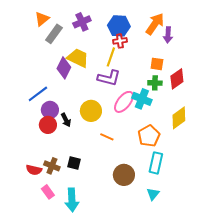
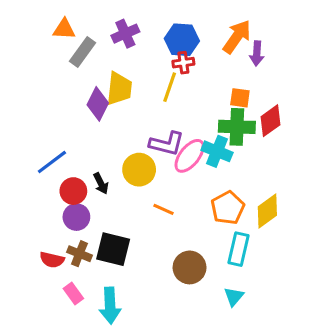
orange triangle: (42, 19) -> (64, 29), turned 42
yellow trapezoid: (78, 58) -> (119, 89), turned 70
purple L-shape: (109, 78) -> (167, 144), moved
green cross: (155, 83) -> (237, 127), size x1.6
blue line: (38, 94) -> (52, 162), moved
purple circle: (50, 110) -> (76, 217), moved
yellow diamond: (179, 118) -> (267, 211), moved
black square: (74, 163) -> (113, 249), size x1.6

